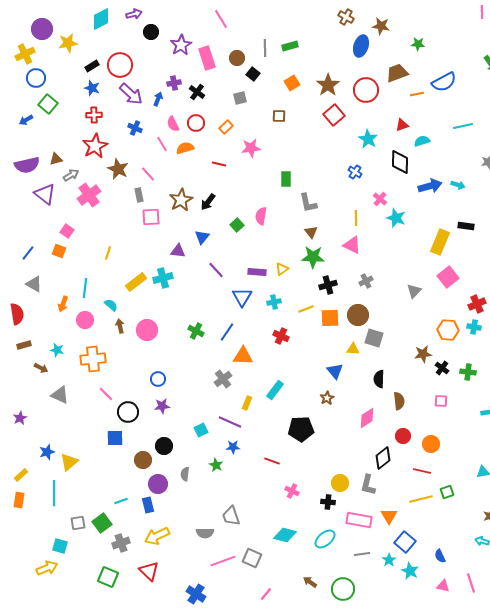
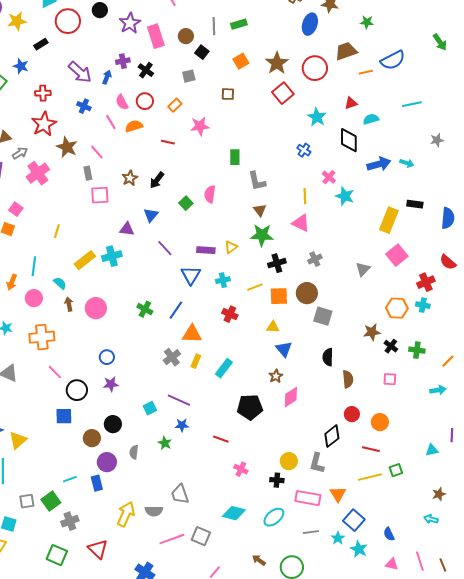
red circle: (120, 65) -> (68, 21), moved
blue star: (92, 88) -> (21, 66), moved
brown star: (181, 200) -> (130, 178), size x0.7
yellow triangle: (353, 349) -> (273, 327), moved
yellow rectangle: (247, 403) -> (196, 361), moved
pink diamond: (367, 418) -> (291, 397), moved
yellow arrow: (157, 536) -> (126, 514), moved, turned 140

